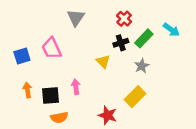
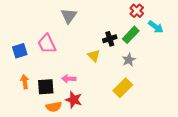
red cross: (124, 19) -> (137, 11), moved
pink arrow: (76, 87) -> (69, 79), turned -80
red star: (108, 115) -> (74, 100), moved

